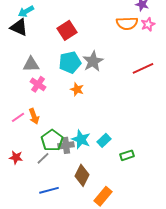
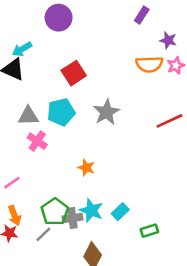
cyan pentagon: (70, 62) -> (61, 112), moved
orange star: (77, 89) -> (86, 168), moved
orange arrow: (34, 116) -> (14, 215), moved

